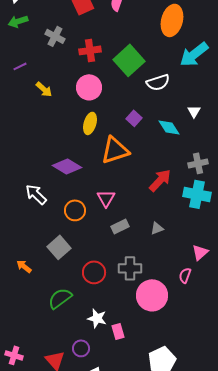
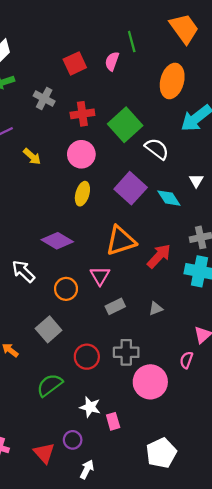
white semicircle: (158, 82) -> (157, 149), turned -125
purple square: (134, 118) -> (131, 188), size x1.8
orange triangle: (115, 150) -> (121, 241), moved

